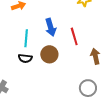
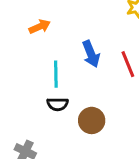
brown circle: (49, 54) -> (92, 120), moved

